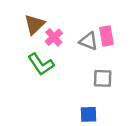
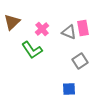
brown triangle: (35, 24) -> (12, 22), moved
gray square: (103, 78) -> (80, 61), turned -35

